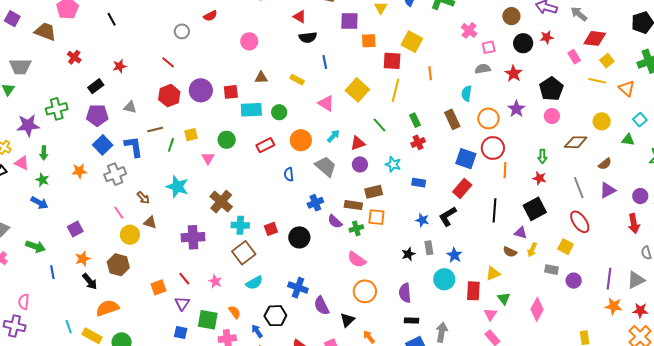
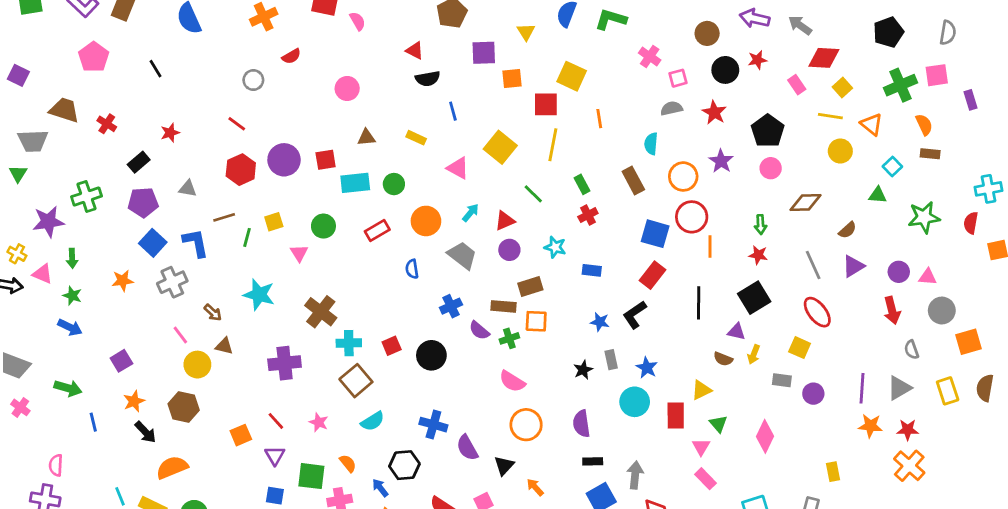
brown trapezoid: (45, 32) -> (64, 110), moved
yellow circle: (602, 121) -> (840, 151), moved

